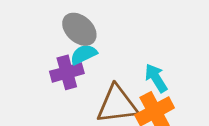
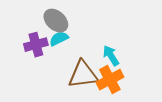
purple cross: (67, 72) -> (36, 45), moved

